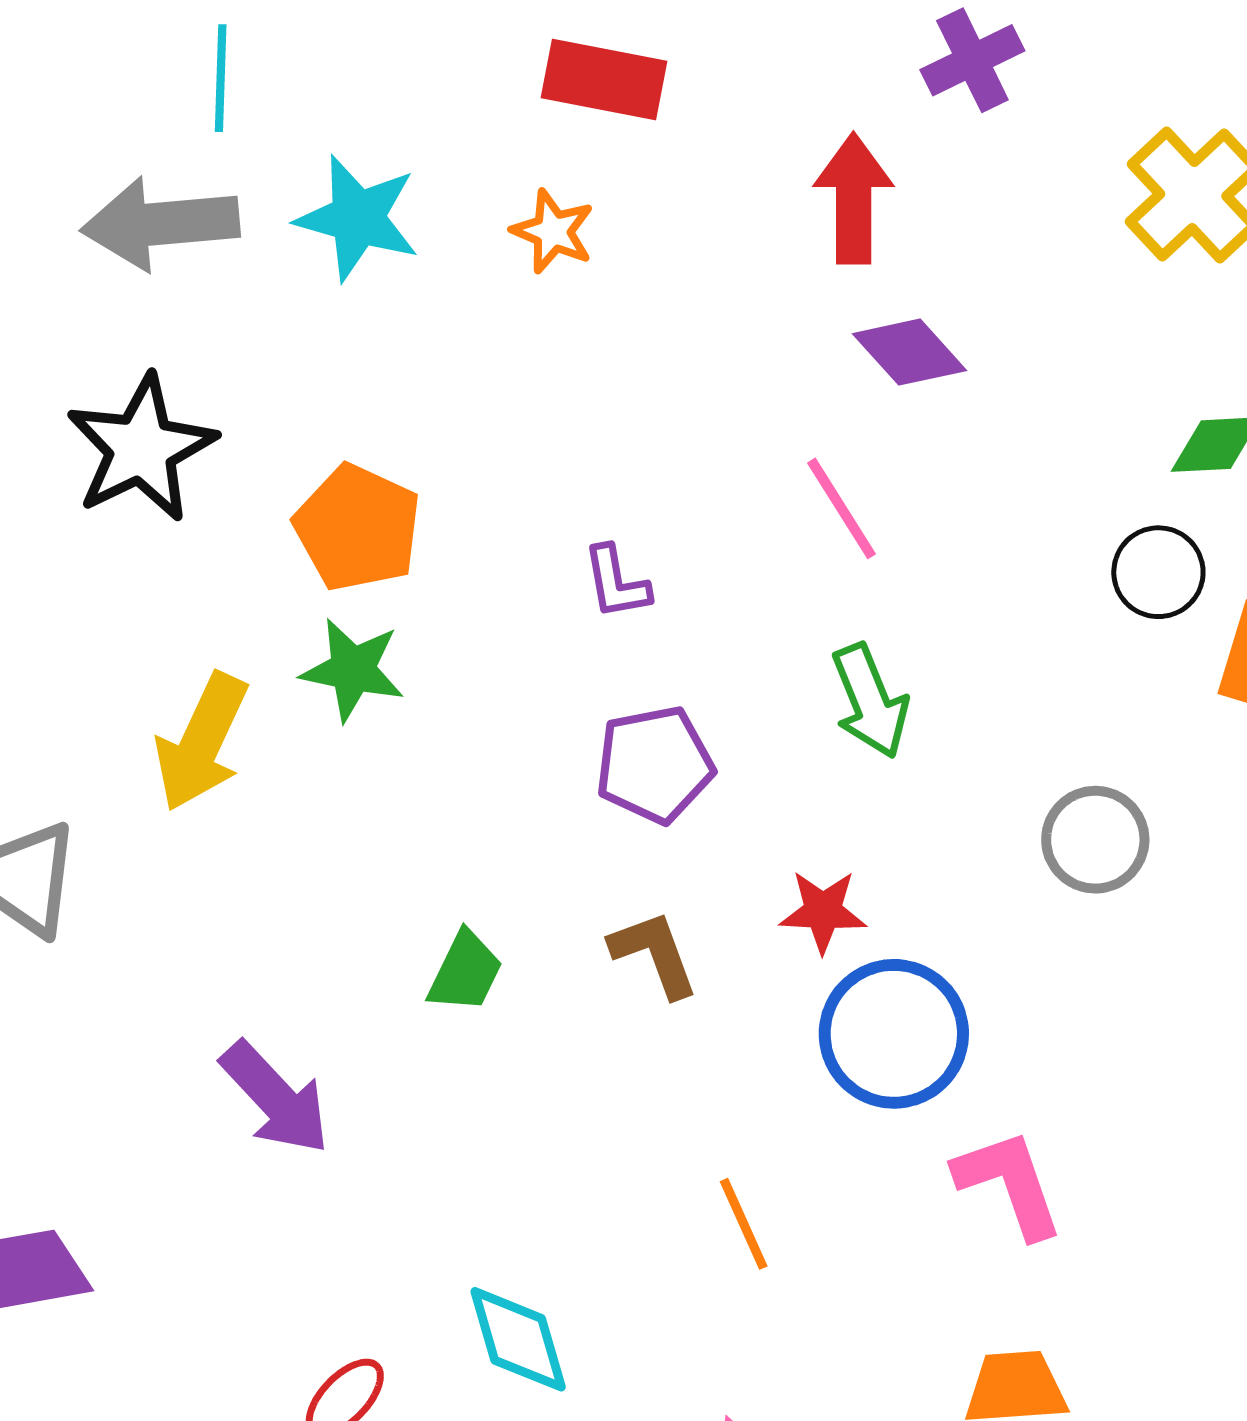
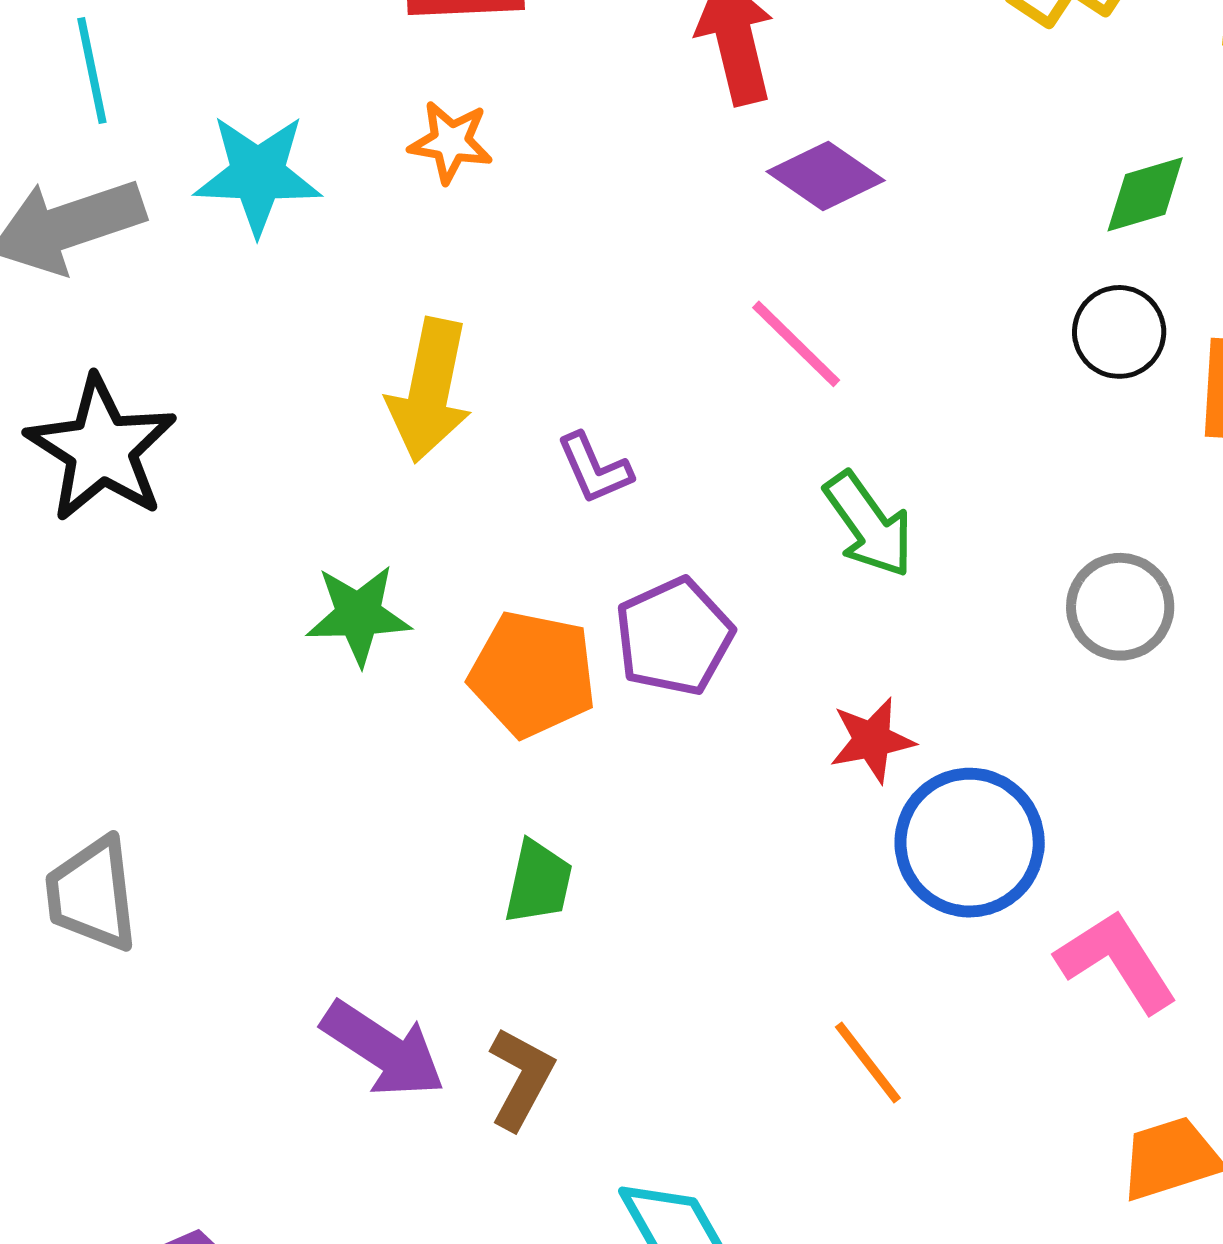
orange pentagon: (358, 528) -> (533, 674), moved
yellow arrow: (202, 742) -> (430, 390), moved
brown L-shape: (654, 954) -> (521, 1078), moved, turned 62

